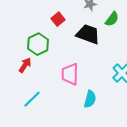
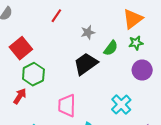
red square: (58, 19) -> (21, 48), moved, size x1.5
black trapezoid: (88, 34) -> (86, 64), turned -55

